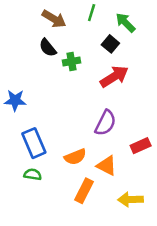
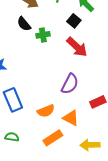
red arrow: (114, 77) -> (77, 47), turned 75
green semicircle: (33, 174) -> (12, 137), moved
orange rectangle: (84, 191) -> (53, 138), turned 30

